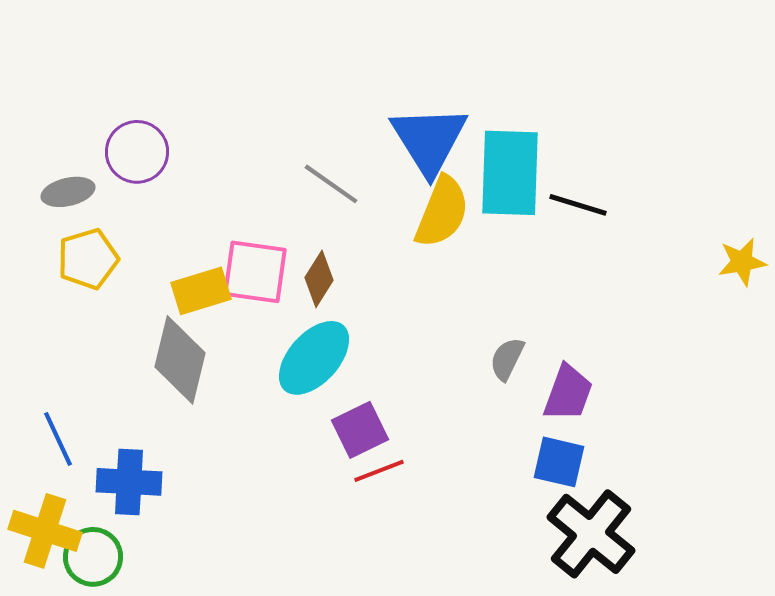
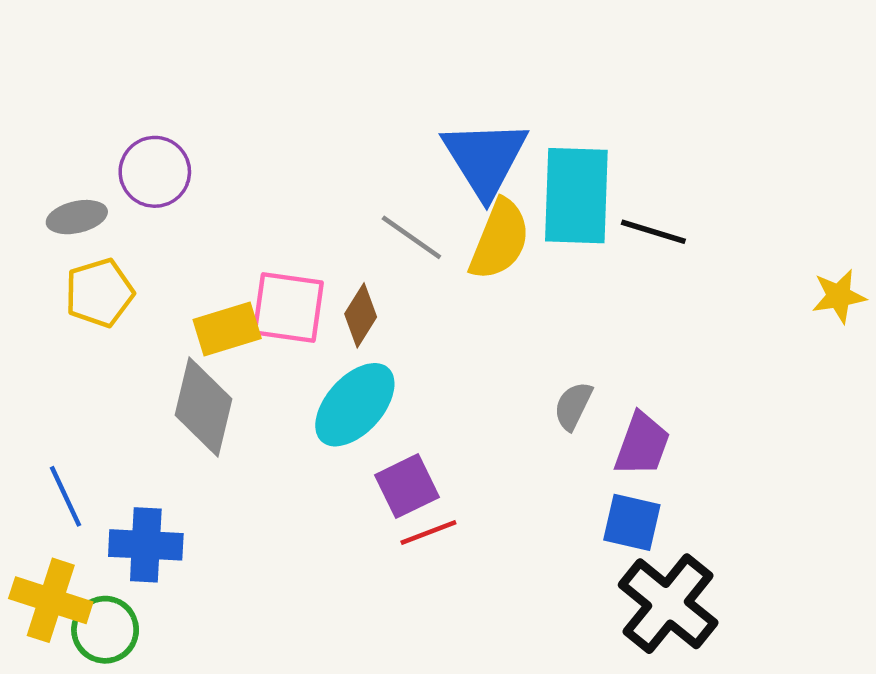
gray line: (331, 184) -> (411, 237), moved

